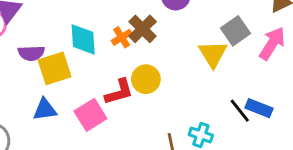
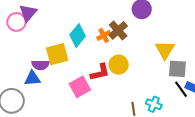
gray square: (236, 31) -> (177, 69), moved, turned 36
cyan diamond: (83, 39) -> (78, 36), turned 40
purple semicircle: (31, 53) -> (40, 65), moved
blue triangle: (45, 110) -> (32, 78), moved

